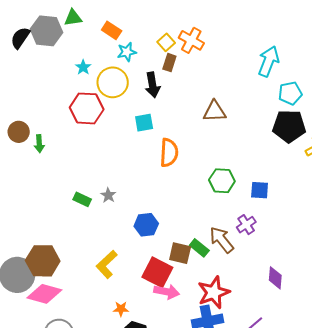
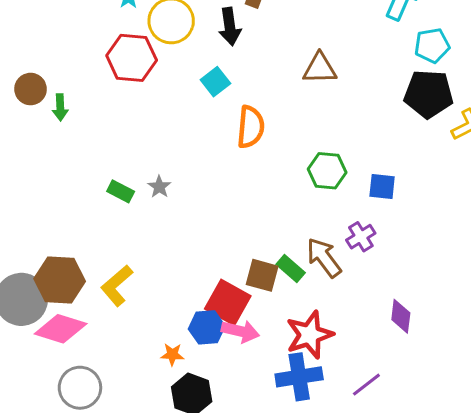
cyan square: (144, 123) -> (215, 82), turned -30
blue hexagon: (146, 225) -> (207, 327), moved
yellow L-shape: (107, 264) -> (117, 286), moved

